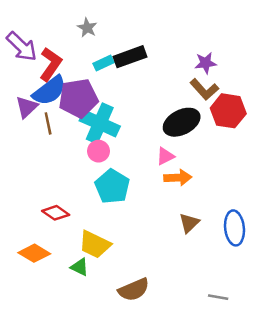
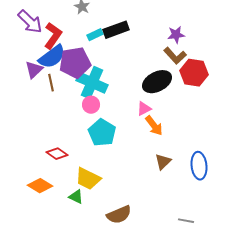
orange arrow: (178, 178) -> (154, 126), turned 55

